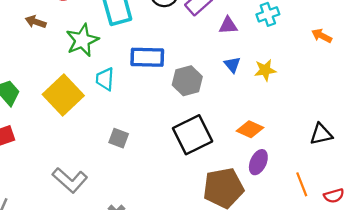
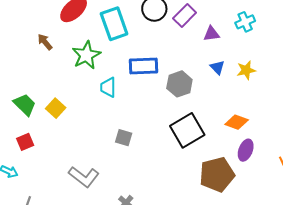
brown arrow: (36, 22) -> (45, 42), turned 36
yellow square: (63, 95) -> (56, 108), moved, size x0.6

